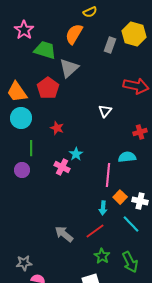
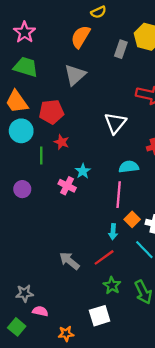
green trapezoid: (45, 50) -> (26, 67), moved
red pentagon: (48, 88) -> (51, 112), moved, turned 30
white triangle: (105, 111) -> (115, 123), size x1.5
green line: (31, 148) -> (41, 155), moved
cyan semicircle: (127, 157) -> (129, 167), moved

